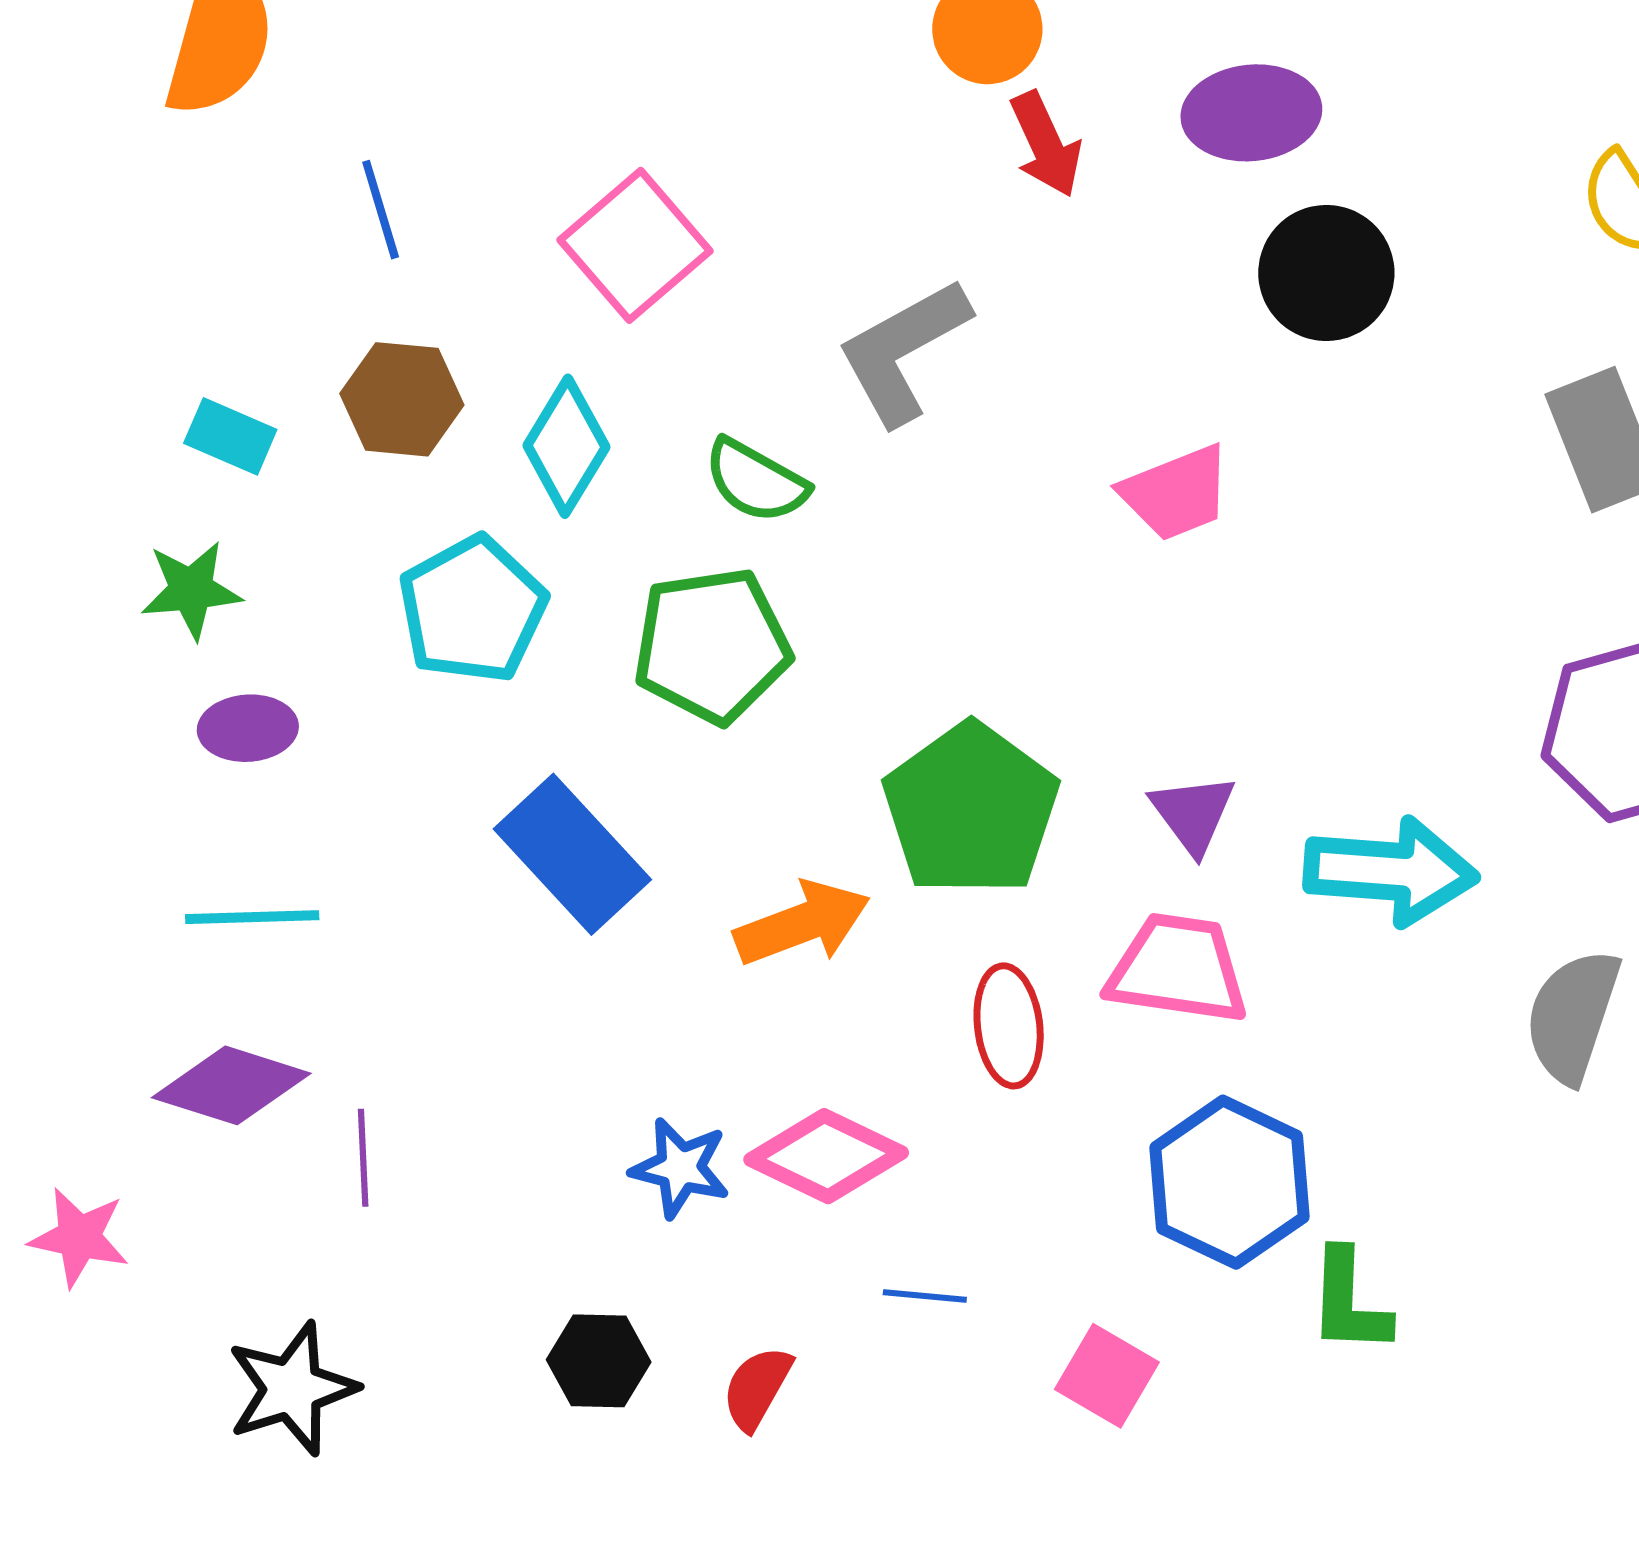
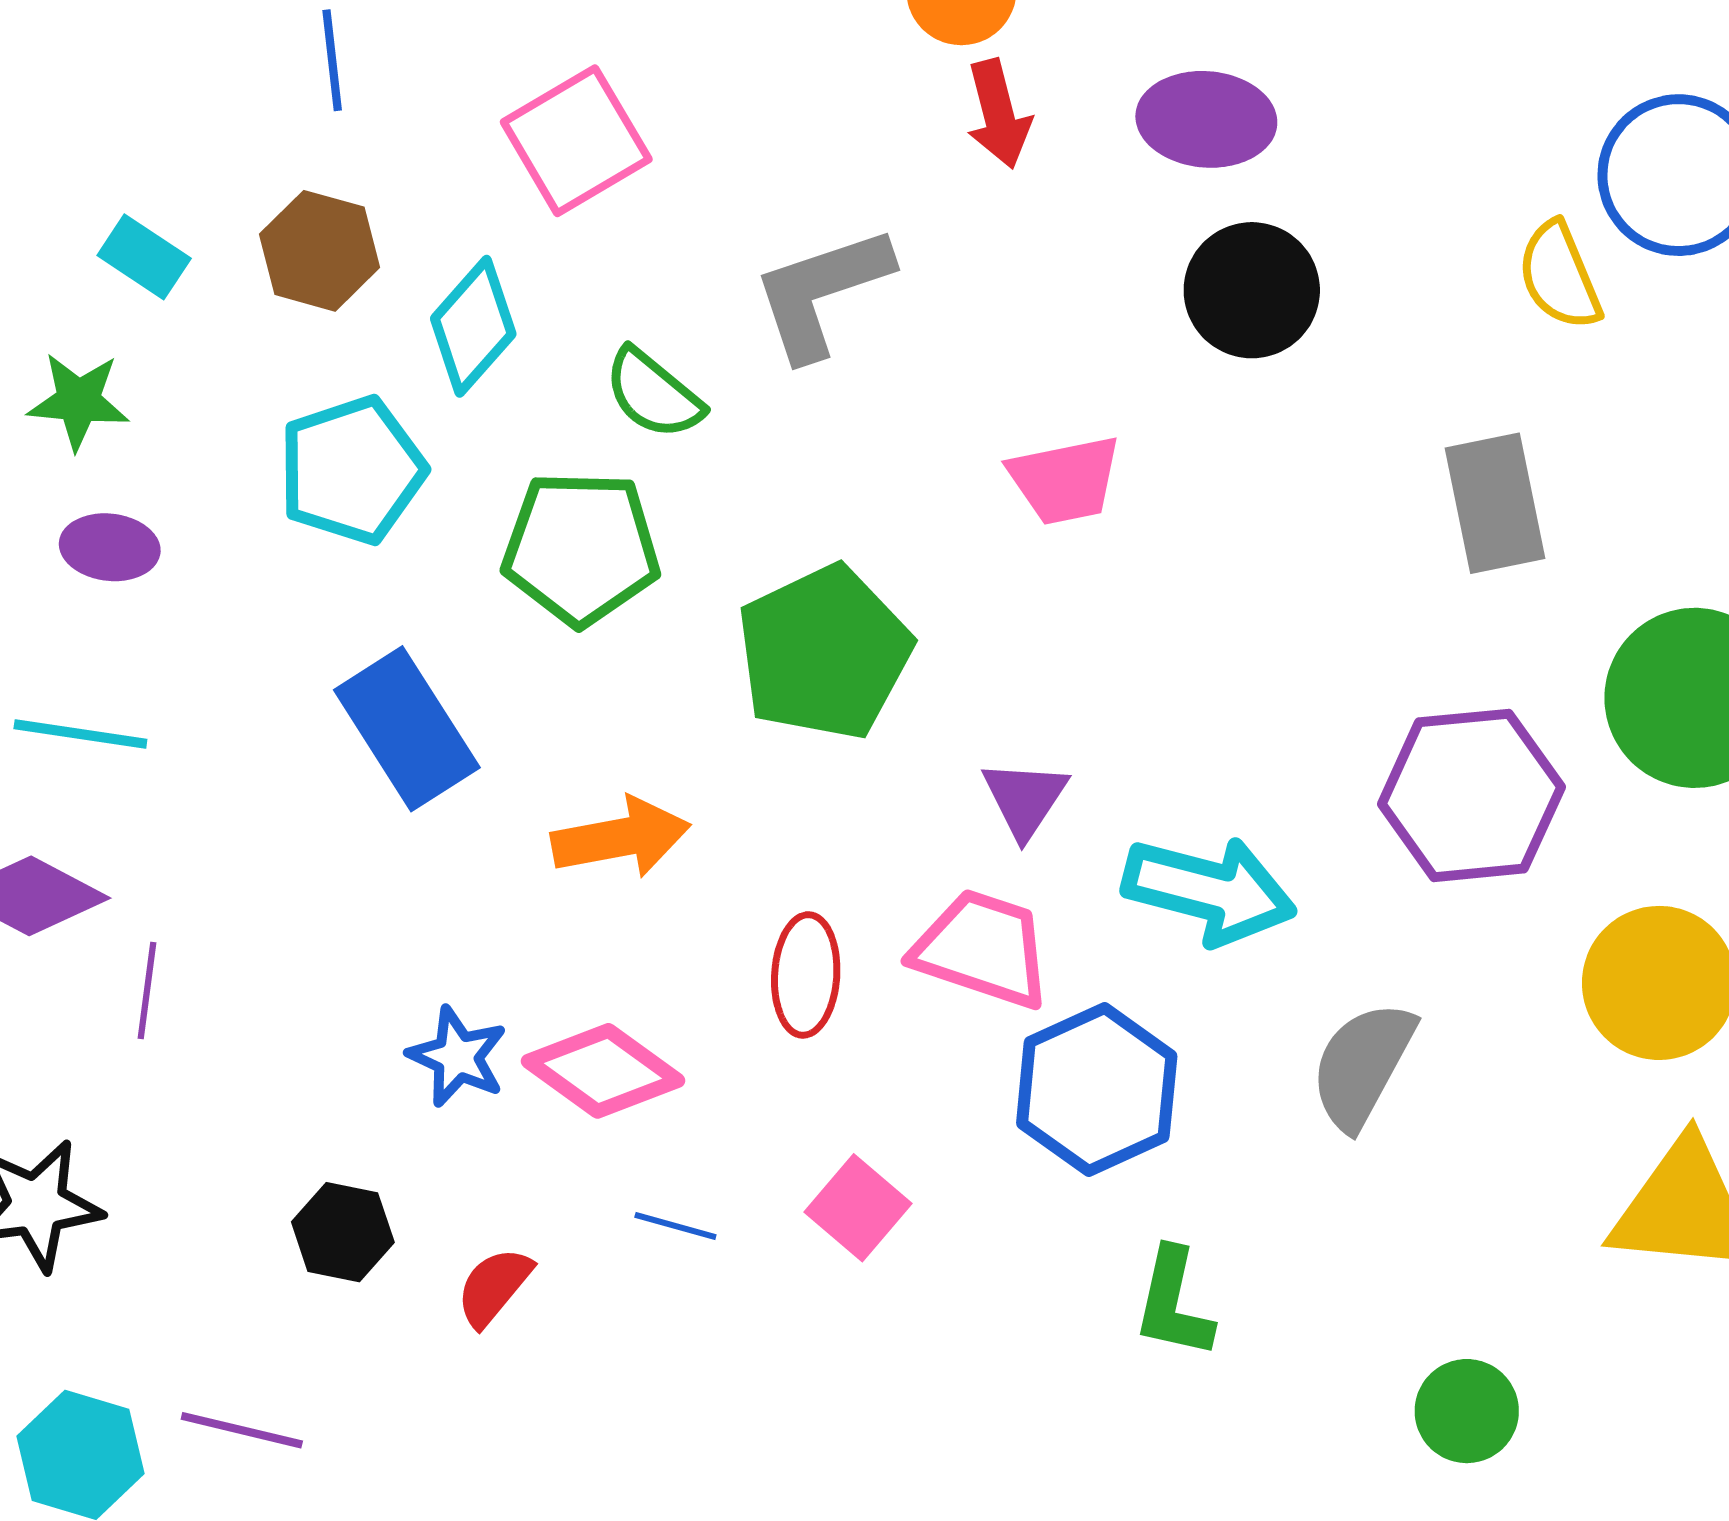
green pentagon: (971, 809) -> (824, 653), moved
blue hexagon: (1229, 1182) -> (1097, 1090), moved
green L-shape: (1349, 1302) -> (1174, 1303), moved
pink square: (1107, 1376) -> (858, 1208), moved

